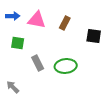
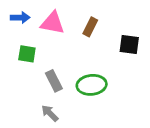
gray arrow: (13, 87) -> (50, 113), moved

